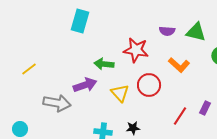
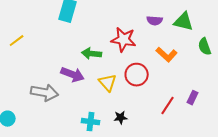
yellow line: (29, 69) -> (17, 41), moved
purple arrow: (85, 85) -> (73, 75), turned 40

